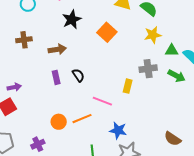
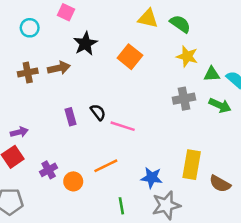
yellow star: (153, 35) -> (187, 56), turned 30
brown arrow: (57, 49) -> (59, 68), moved
yellow rectangle: (128, 86) -> (192, 165), moved, size x1.6
pink line: (102, 101) -> (123, 126), moved
orange circle: (59, 122) -> (73, 181), moved
purple cross: (38, 144) -> (49, 170), moved

